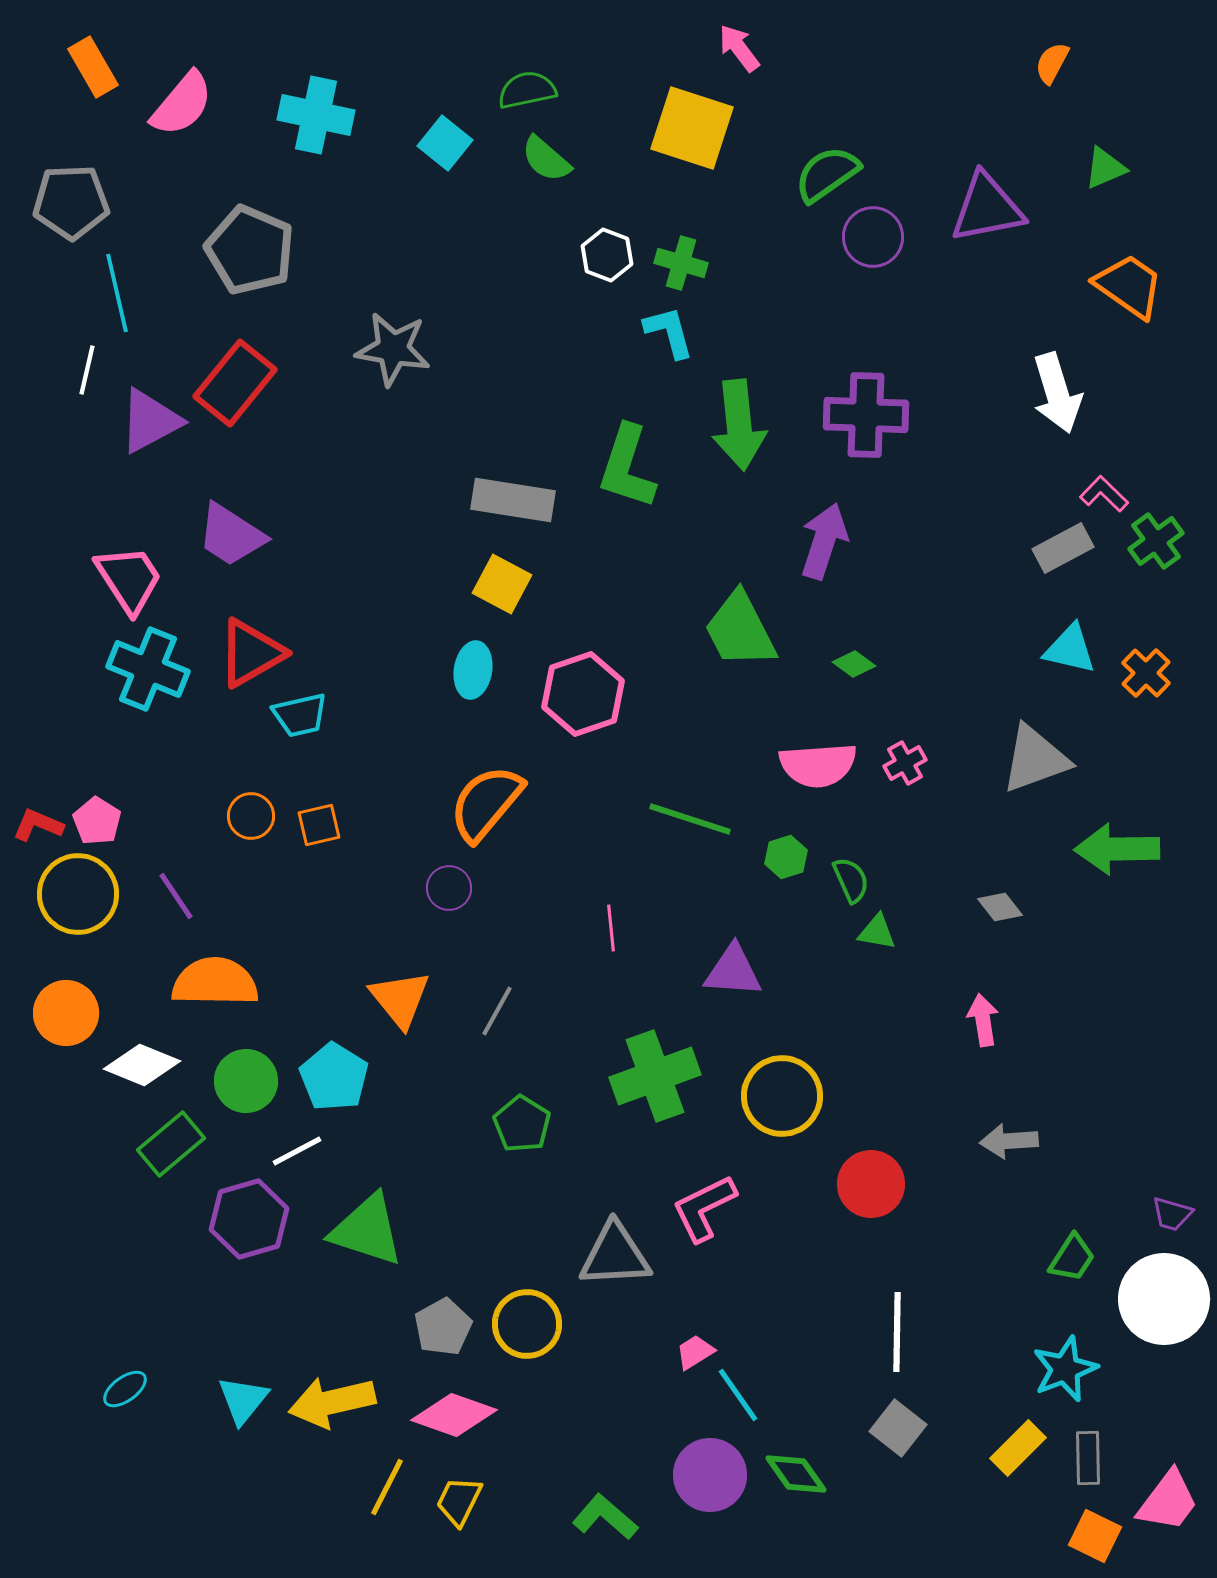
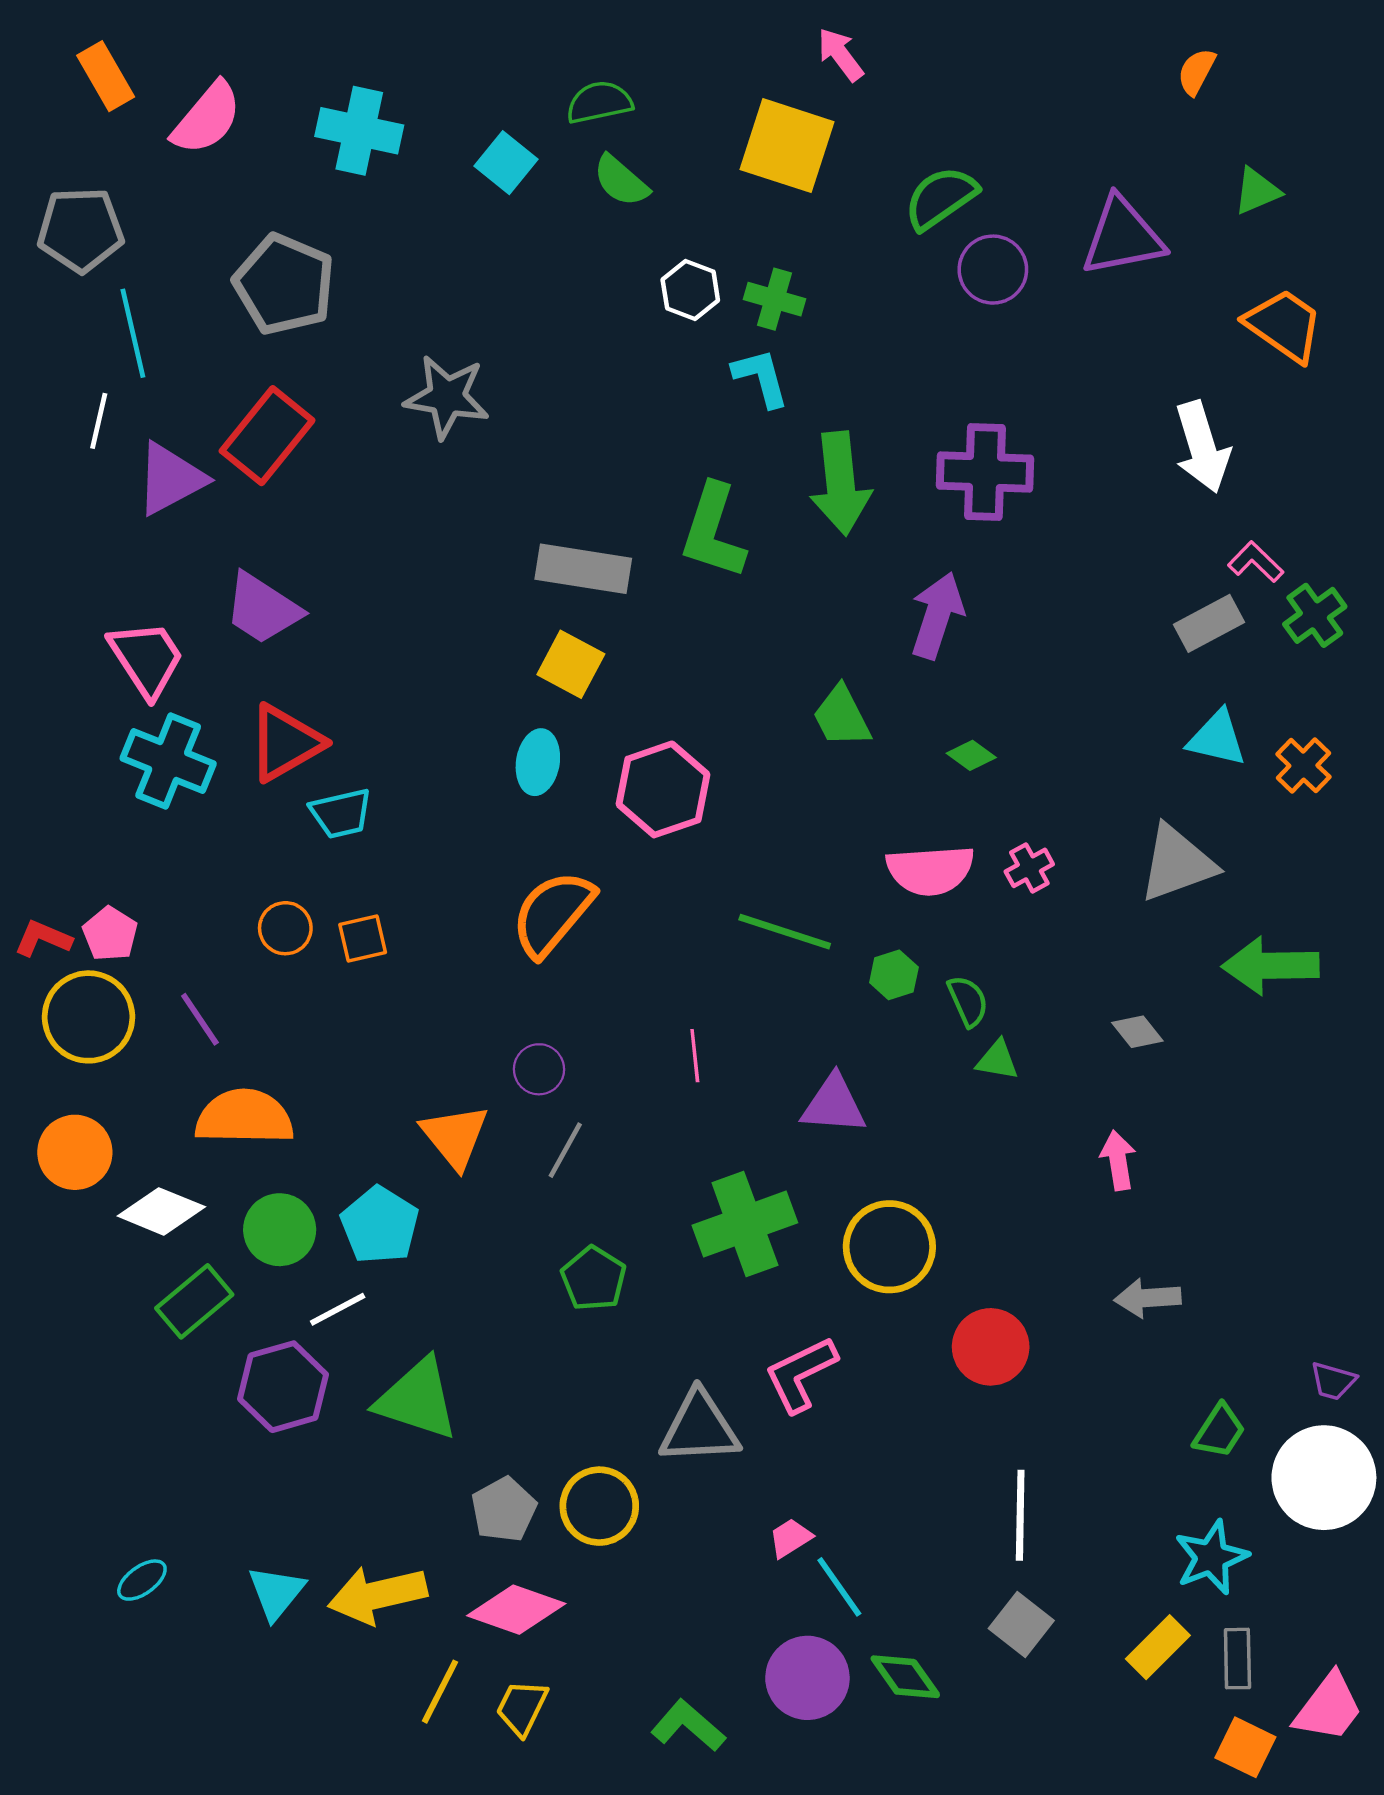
green trapezoid: (740, 630) -> (842, 717), size x0.7
purple circle: (449, 888) -> (539, 1069), moved

